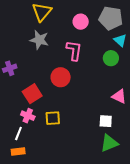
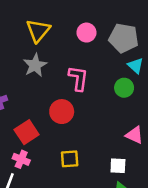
pink circle: (81, 22) -> (86, 33), moved
gray star: (39, 40) -> (35, 65), turned 30
yellow square: (53, 118) -> (70, 159), moved

